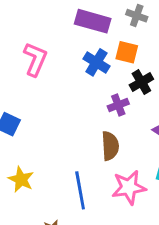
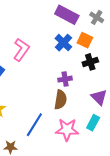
pink L-shape: (35, 59) -> (21, 50), moved
purple cross: (118, 105) -> (65, 79), moved
blue line: (80, 190) -> (34, 125), turned 30

